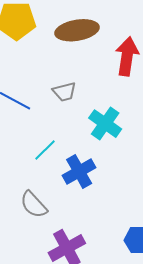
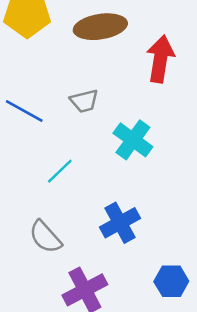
blue cross: (79, 171) -> (120, 223), moved

